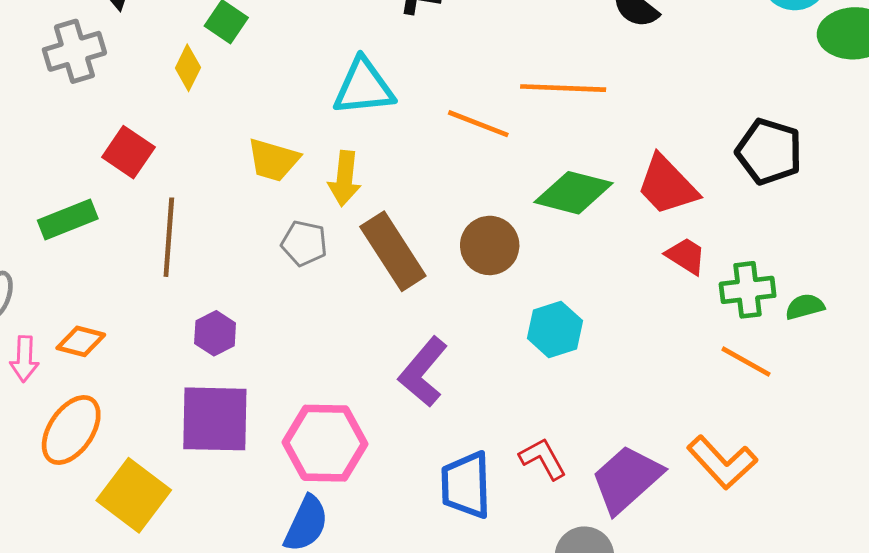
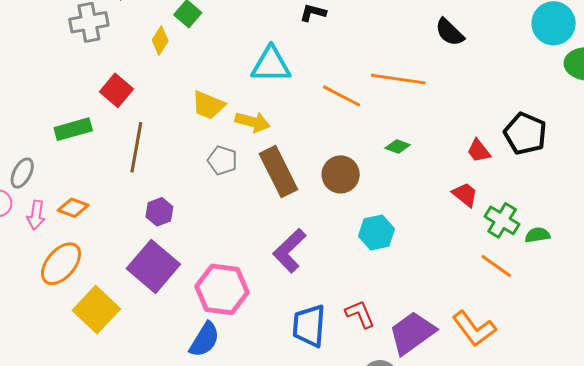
yellow arrow: (345, 179) -> (253, 122), turned -88
red trapezoid: (667, 185) -> (479, 151), moved, size x0.6
green diamond: (573, 193) -> (398, 147), size x0.5
green cross: (748, 290) -> (502, 220), turned 32
purple square: (215, 419) -> (153, 266), turned 33

